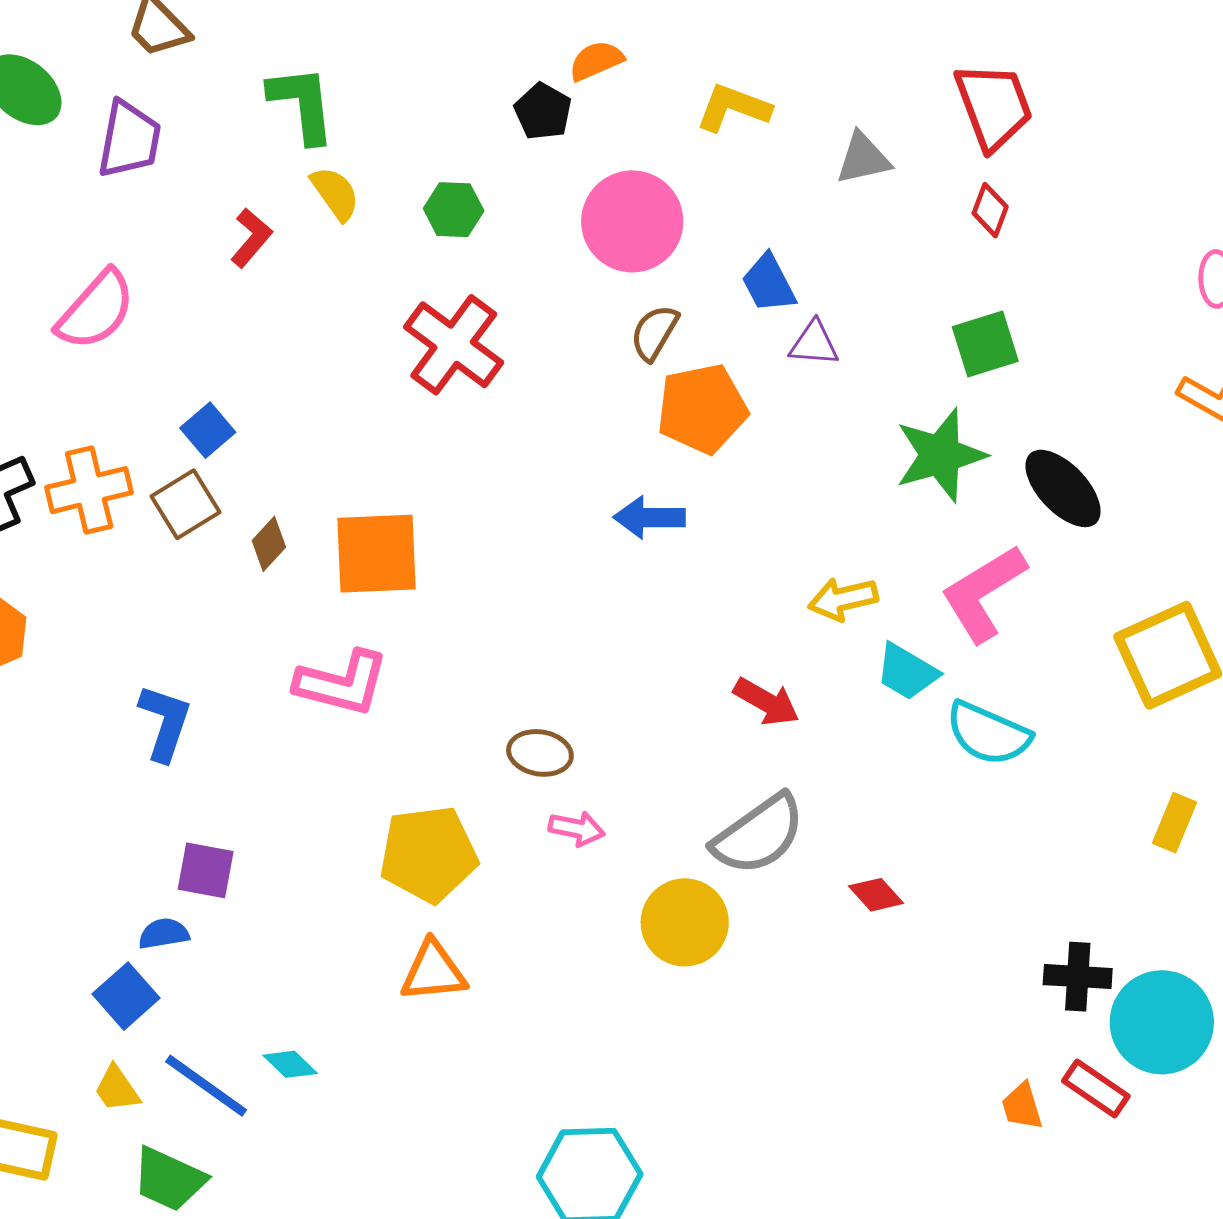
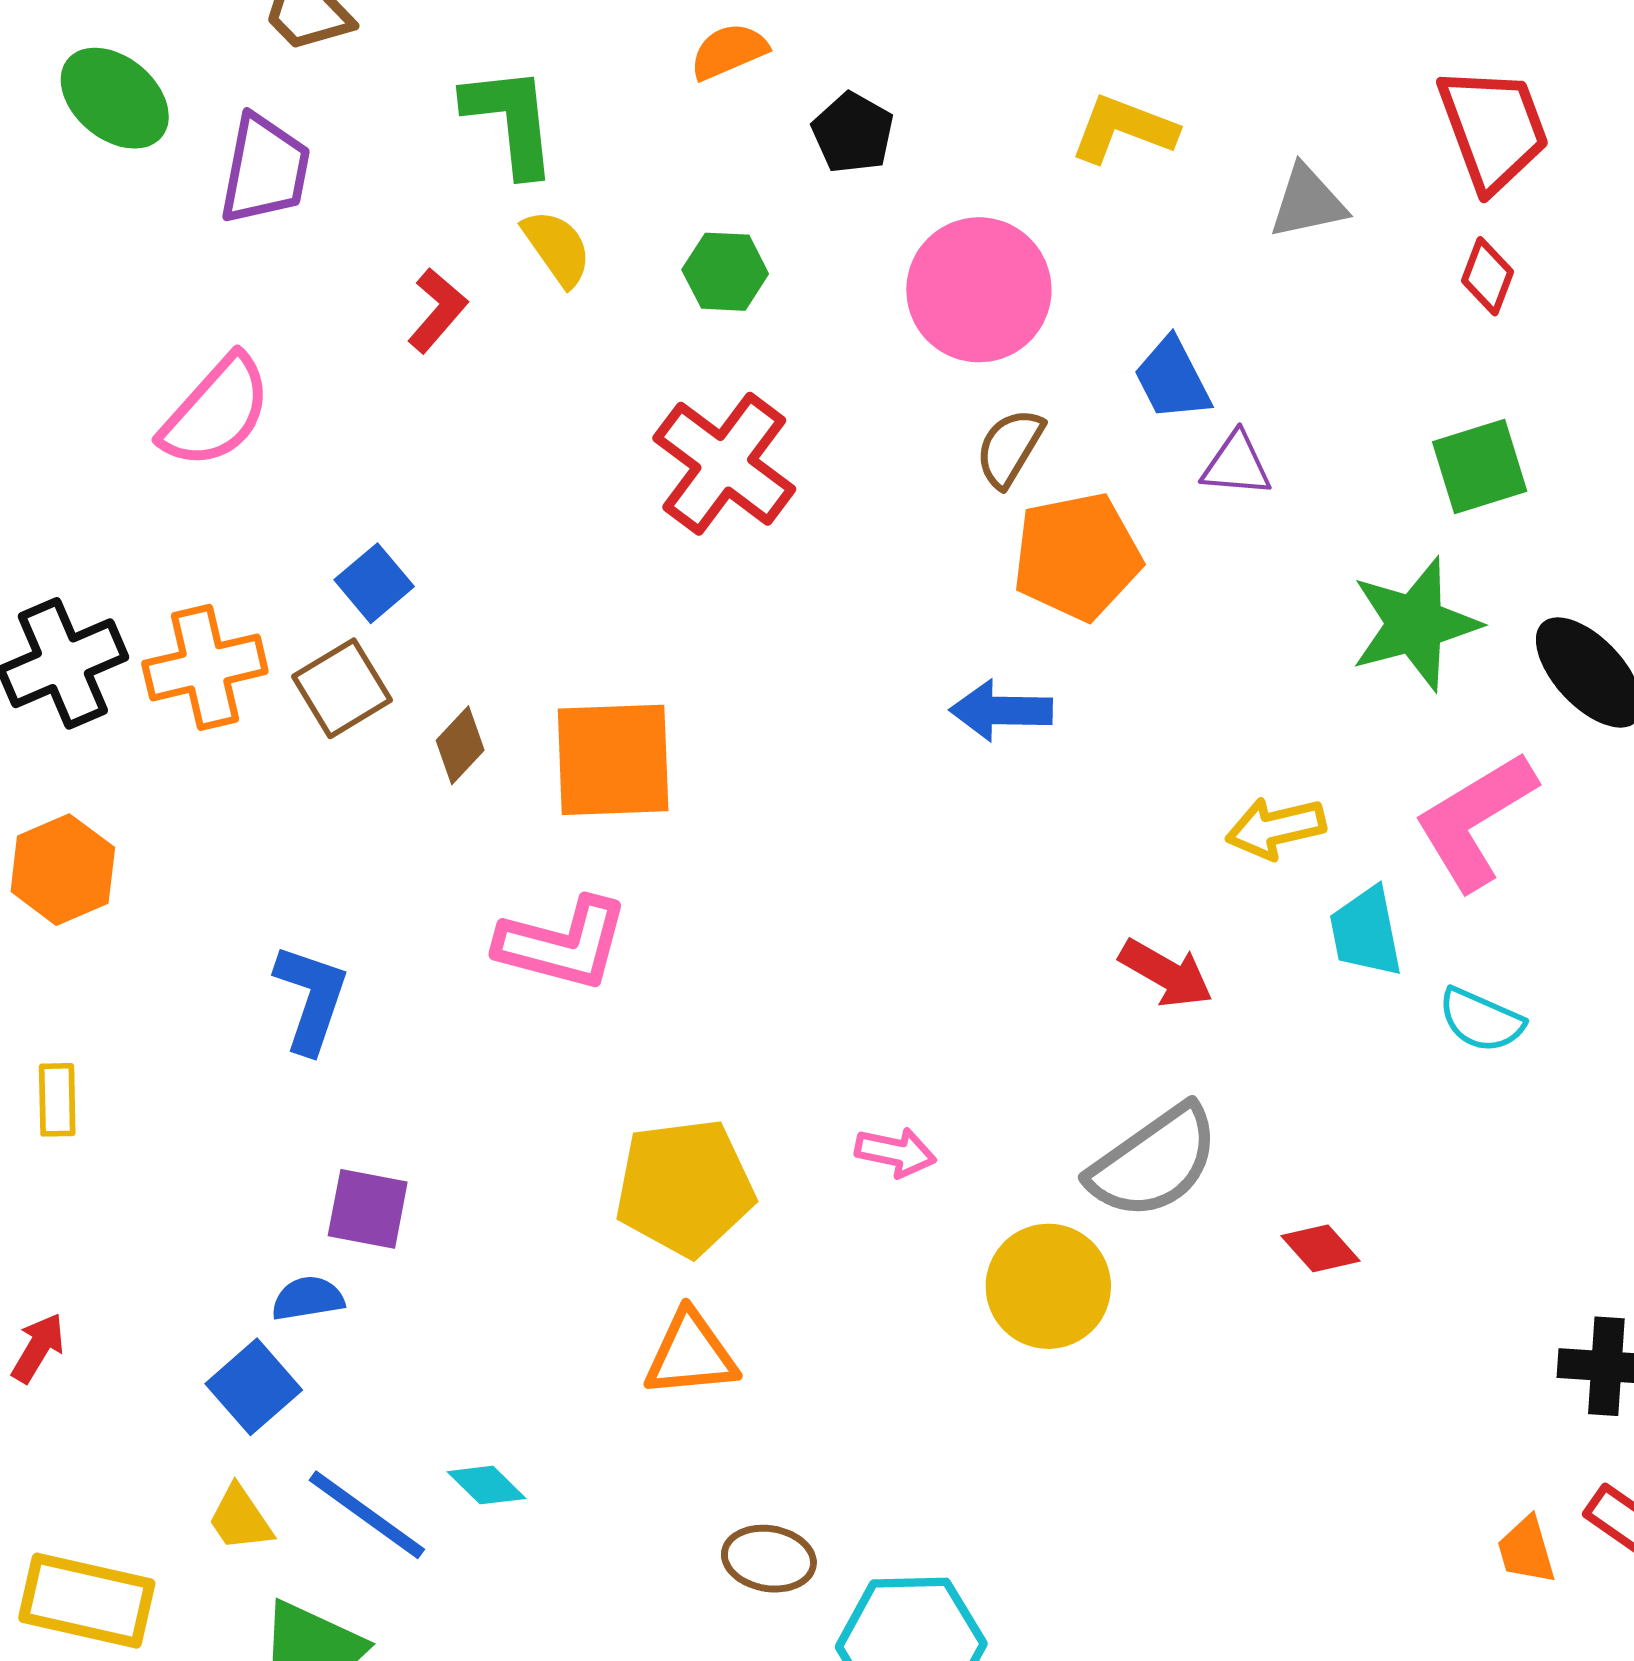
orange semicircle: (596, 61) -> (729, 51), moved
cyan trapezoid: (907, 672) -> (1366, 932), turned 48
cyan semicircle: (988, 733) -> (1481, 1020), size x0.7
brown ellipse: (540, 753) -> (769, 1559), moved

